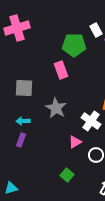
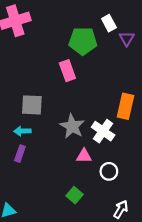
gray square: (24, 88) -> (32, 105), moved
gray star: (56, 108) -> (72, 126), moved
pink triangle: (75, 142) -> (84, 156), turned 32

